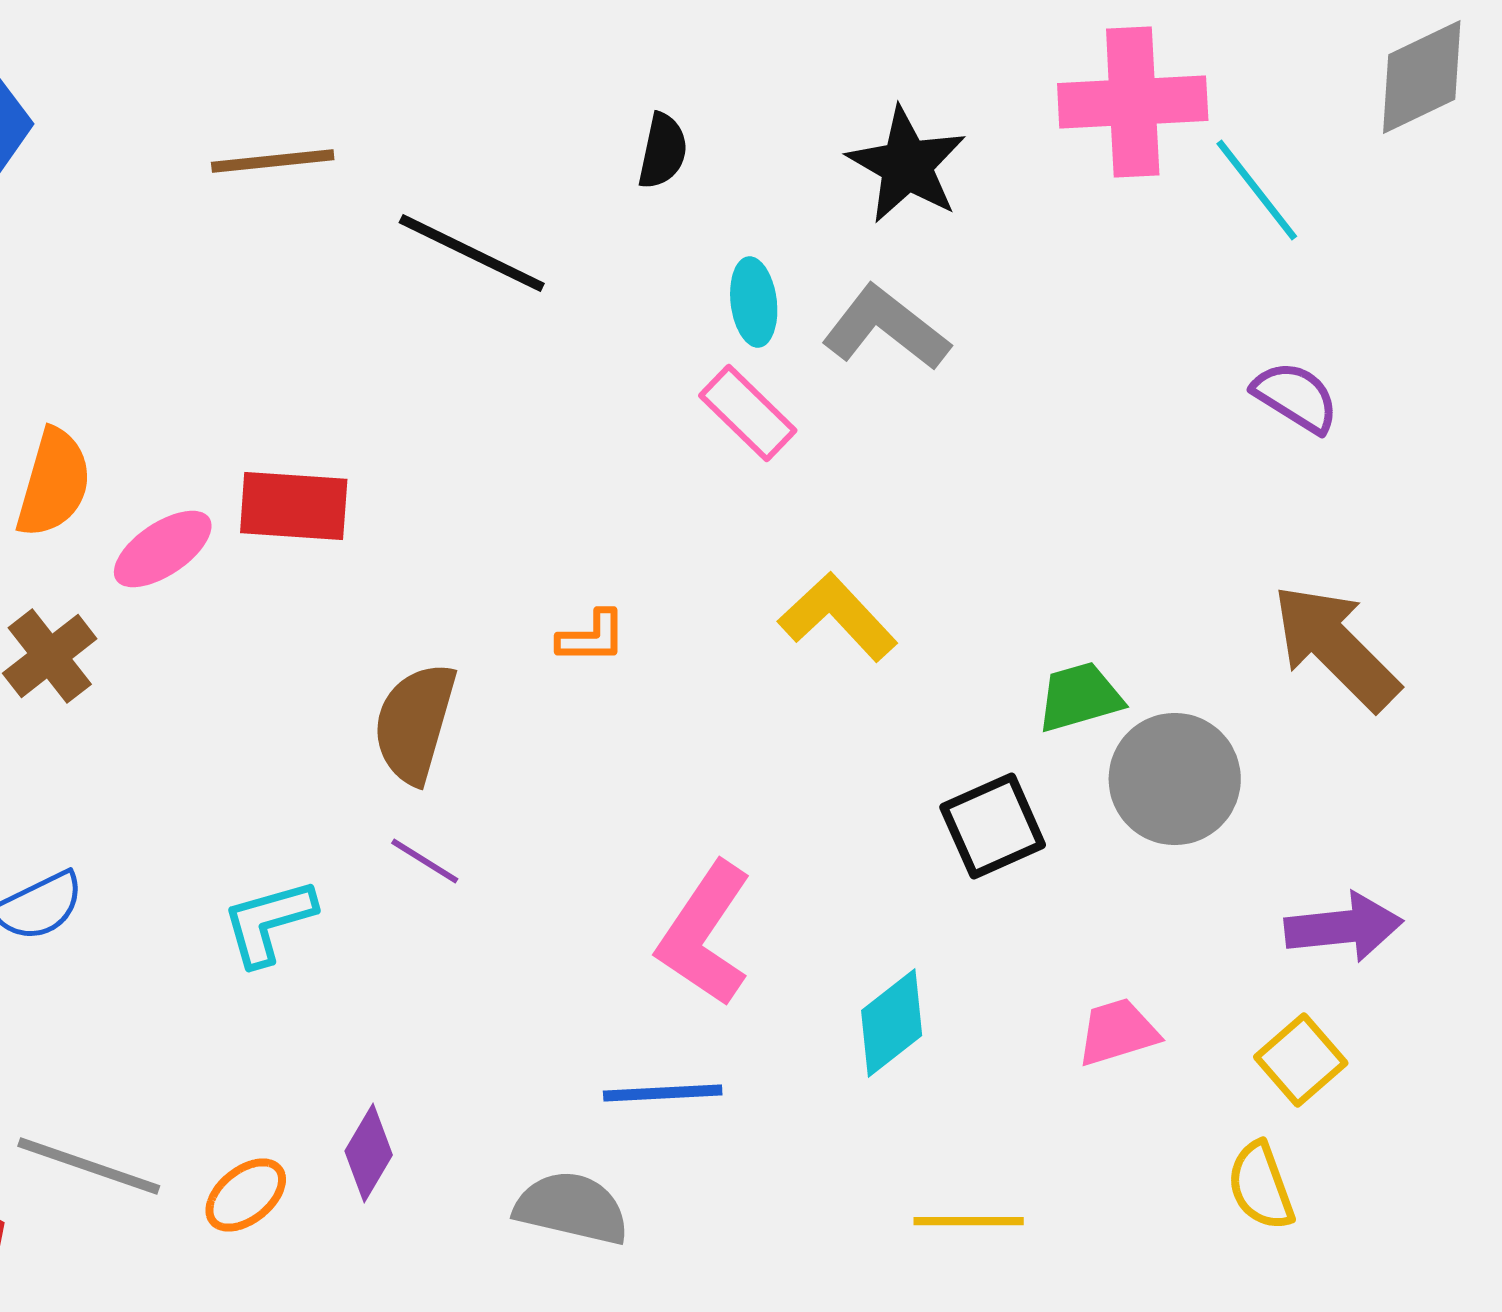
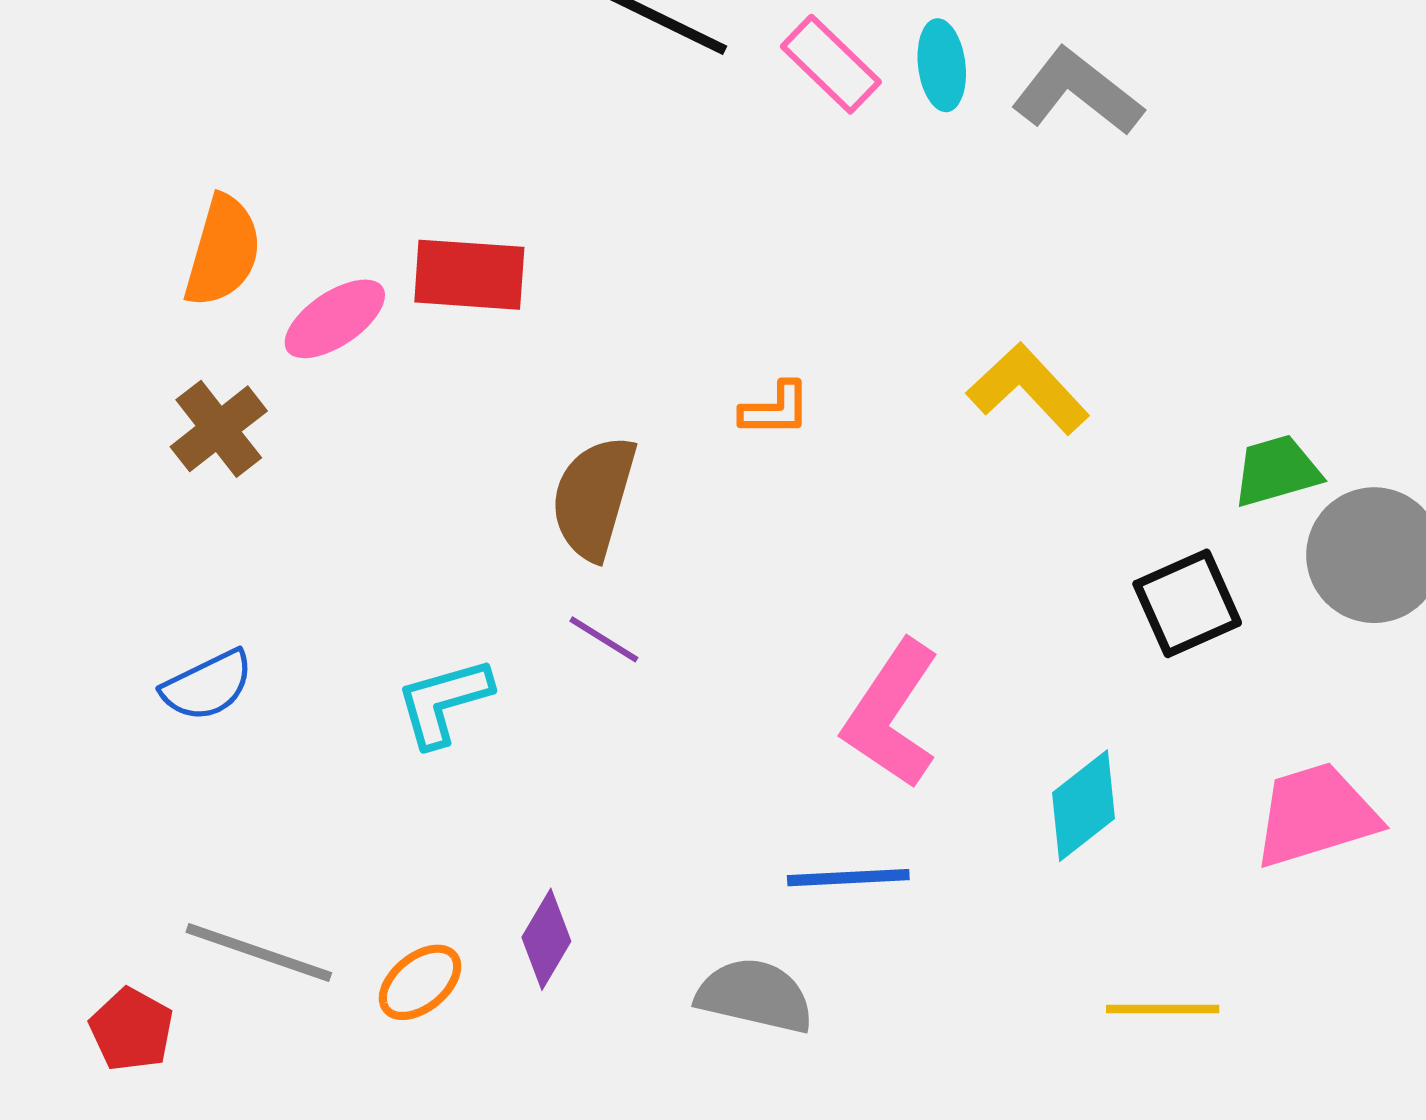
pink rectangle: (748, 413) -> (831, 64), moved
pink trapezoid: (1118, 1032) -> (1316, 815), size x1.5

